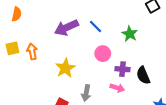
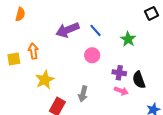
yellow square: (12, 48) -> (14, 59), moved
pink circle: (103, 54) -> (92, 55), moved
yellow star: (65, 68) -> (45, 80), moved
pink arrow: (117, 88) -> (121, 91), moved

